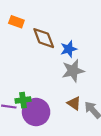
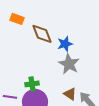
gray star: (73, 71) -> (69, 64), turned -30
green cross: (23, 100) -> (32, 84), moved

